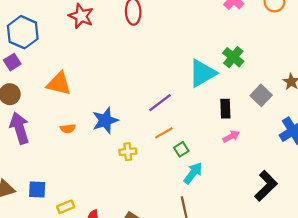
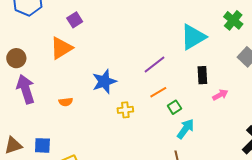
green cross: (233, 57) -> (233, 20), moved
purple square: (12, 62) -> (75, 20), moved
orange triangle: (59, 84) -> (61, 48), turned -45
black rectangle: (225, 109) -> (202, 75), moved
orange semicircle: (68, 129) -> (66, 102), moved

